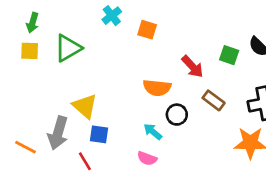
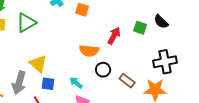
red arrow: (192, 66) -> (114, 36), turned -108
brown rectangle: (214, 100) -> (127, 81), moved
cyan arrow: (153, 132) -> (76, 83), moved

